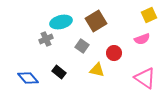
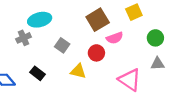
brown square: (96, 21) -> (98, 20), moved
pink semicircle: (142, 39) -> (115, 38), moved

